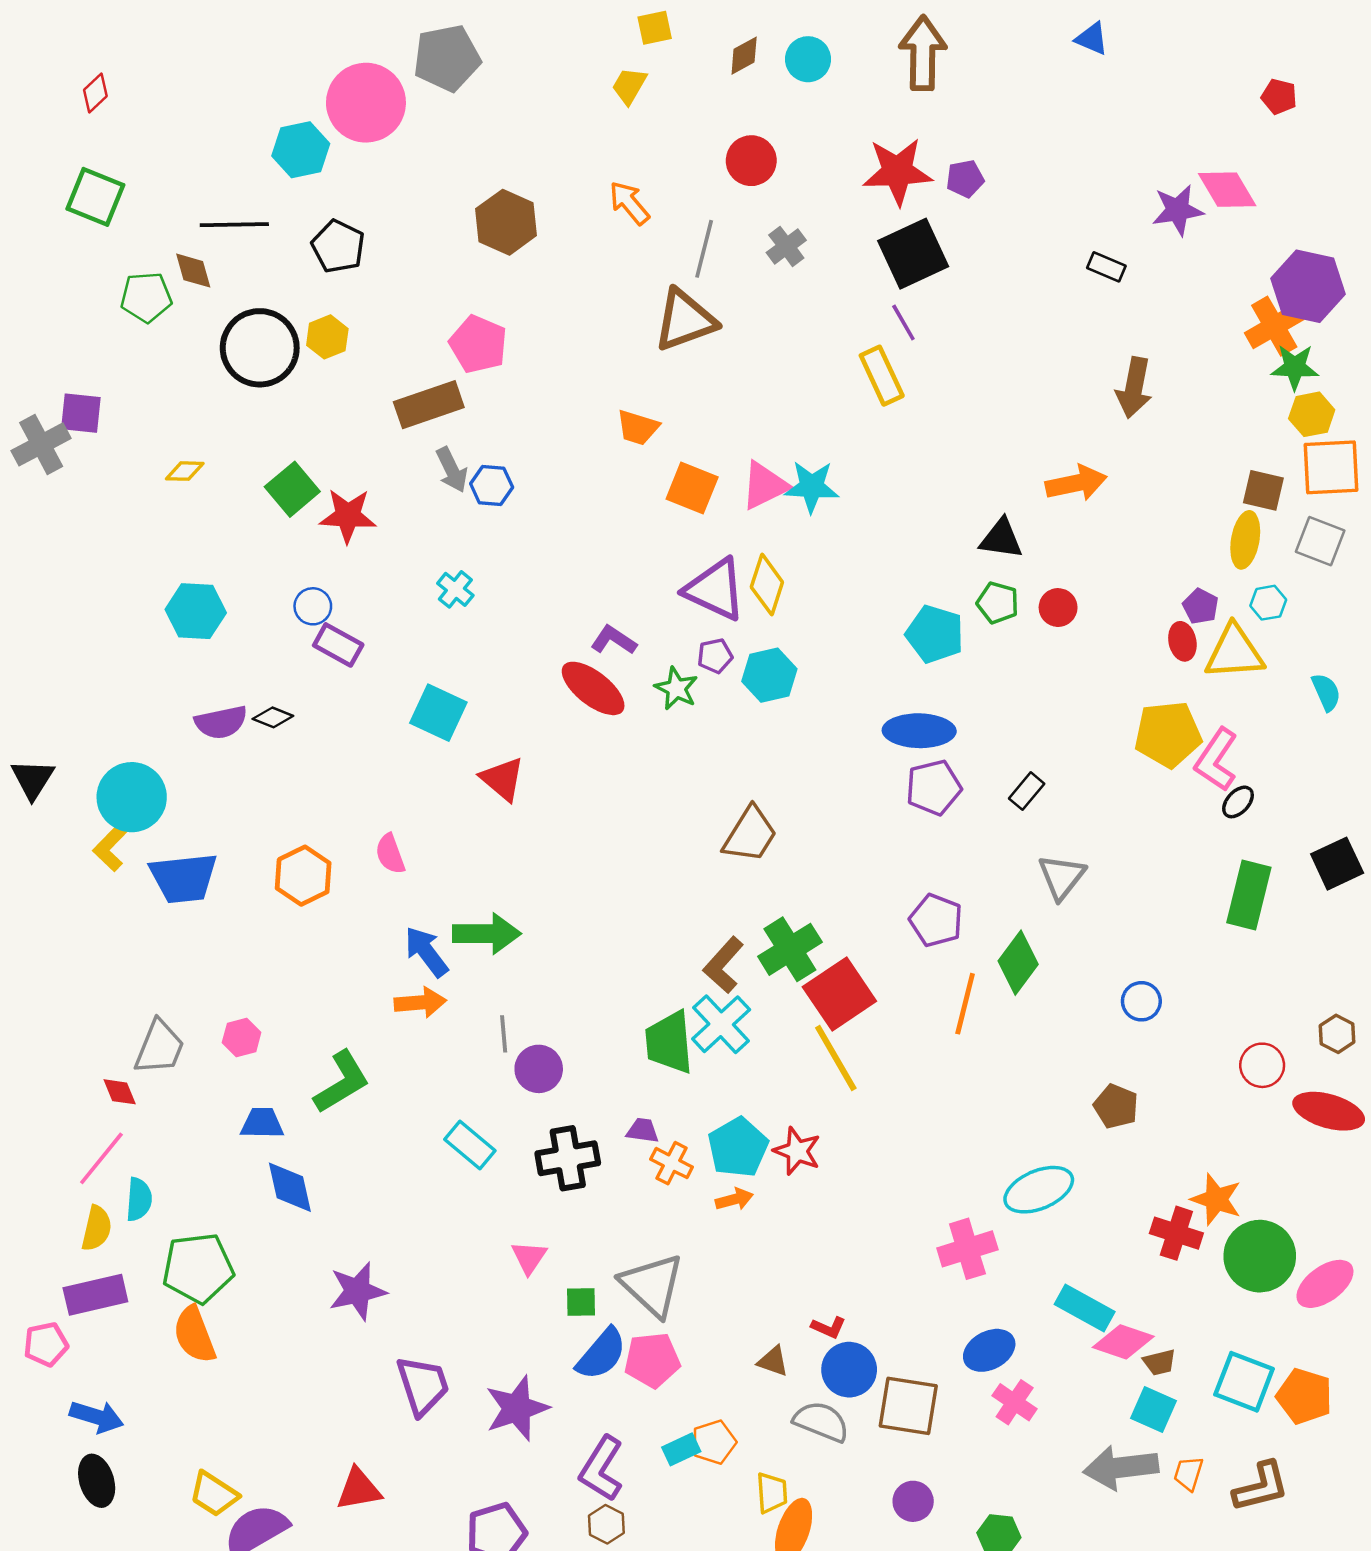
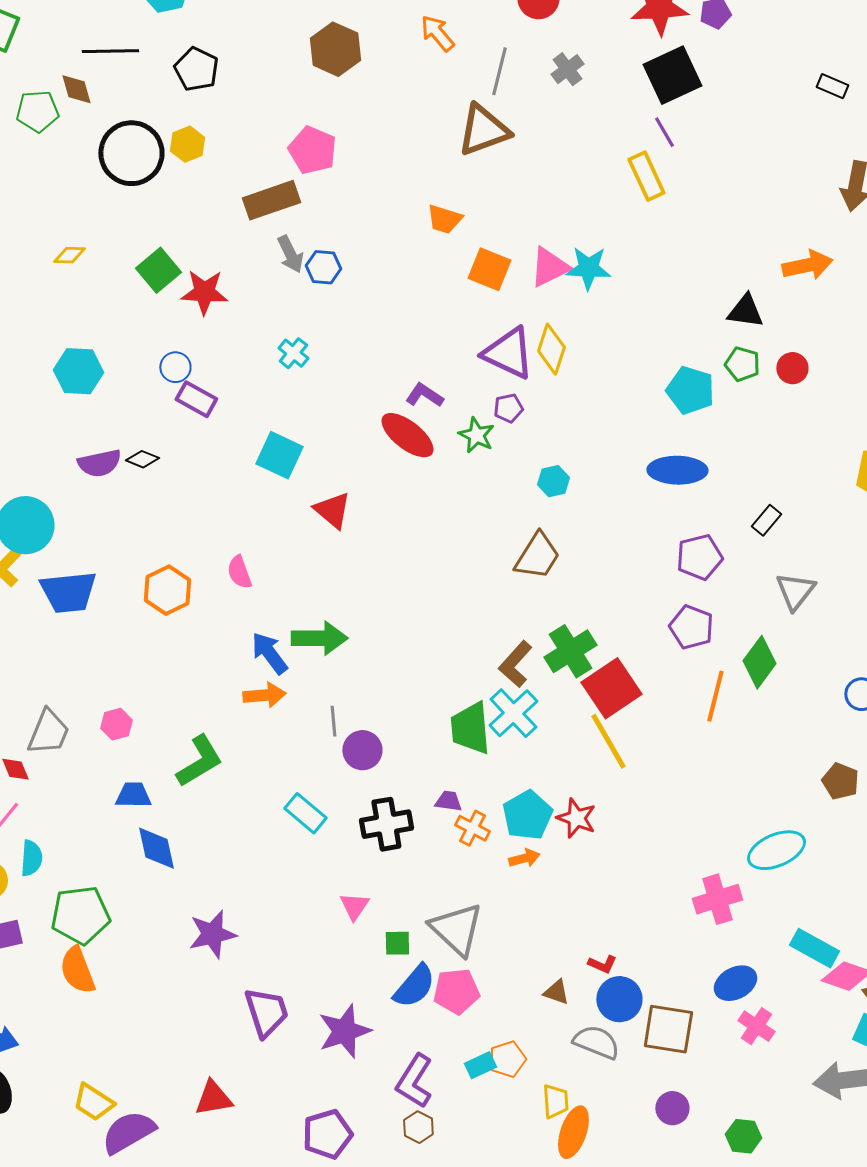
cyan hexagon: (769, 675) -> (553, 481), moved, size x0.7
purple pentagon: (934, 787) -> (699, 557), moved

